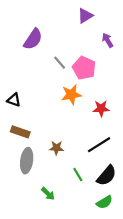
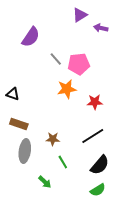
purple arrow: (108, 40) -> (101, 28), moved, turned -48
pink pentagon: (84, 68) -> (79, 64), turned -30
green line: (78, 174) -> (63, 162), moved

